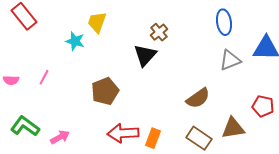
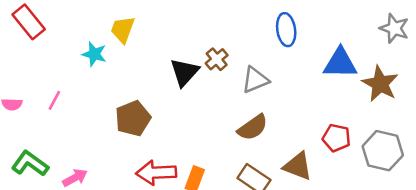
brown cross: (159, 32) -> (217, 59), moved
gray triangle: (230, 60) -> (255, 80), moved
brown triangle: (233, 128) -> (298, 166), turned 30

